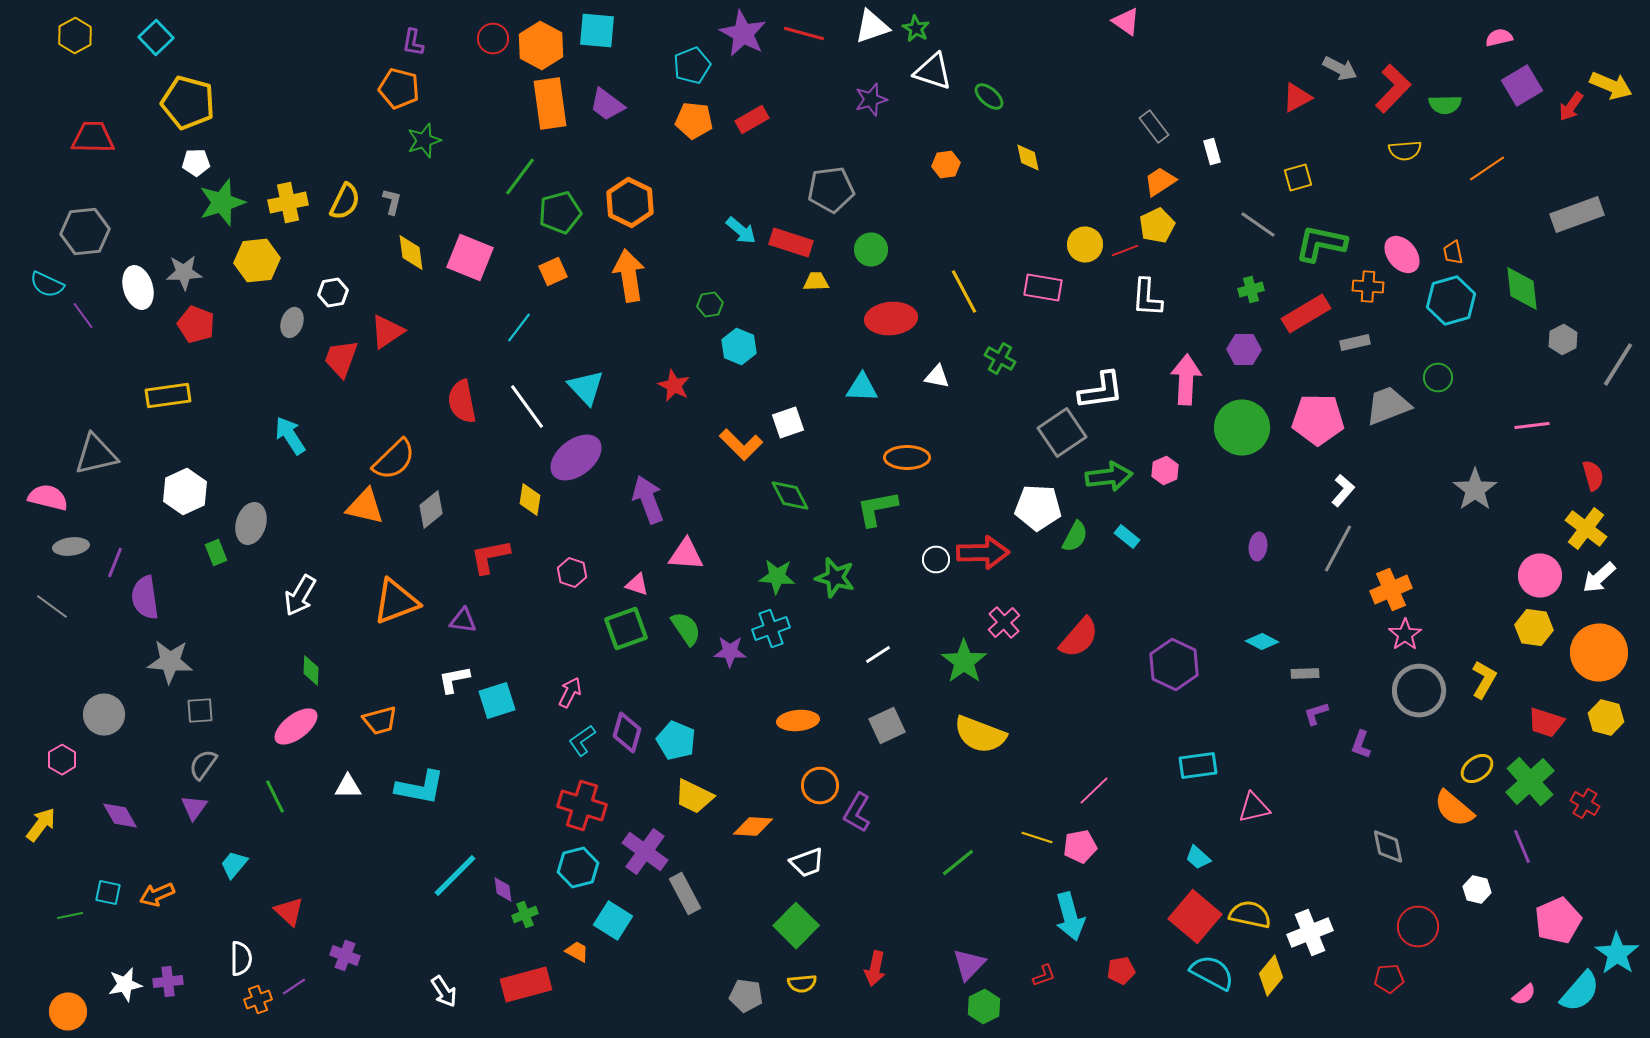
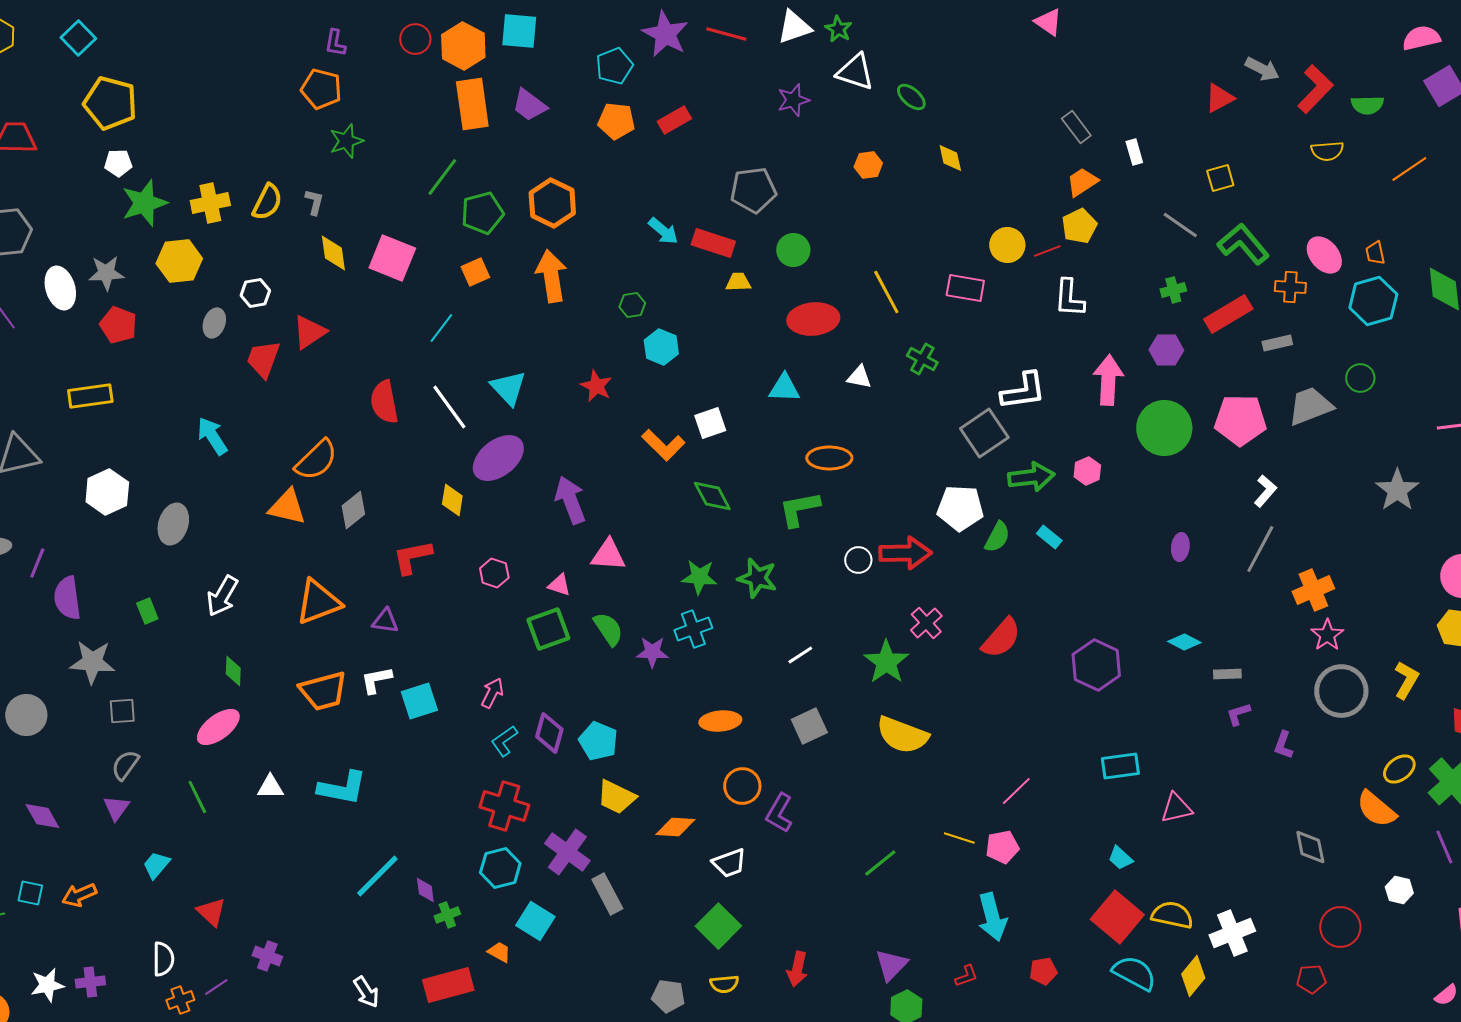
pink semicircle: (1499, 38) -> (1421, 38), size x1.4
green L-shape: (1321, 244) -> (1243, 244), turned 38
green rectangle: (216, 552) -> (147, 611), moved
orange trapezoid: (380, 720) -> (323, 691), moved, size x1.4

